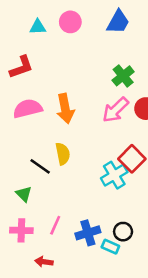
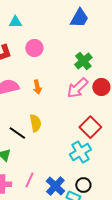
pink circle: (70, 22) -> (34, 48), moved
orange arrow: (65, 109) -> (37, 87), size x0.6
cyan cross: (114, 175) -> (80, 152), moved
blue cross: (88, 233) -> (55, 186), turned -30

